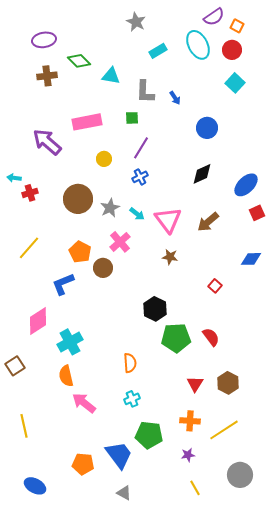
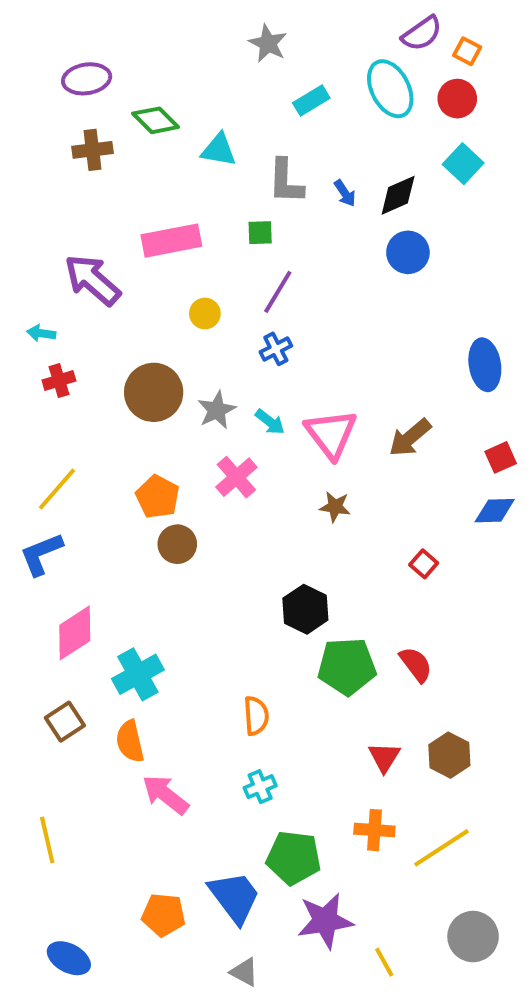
black diamond: (202, 174) -> (398, 195), moved
cyan arrow: (14, 178) -> (41, 333), moved
blue ellipse: (246, 185) -> (485, 365), turned -55
red square: (257, 213) -> (501, 457), moved
brown circle: (103, 268) -> (177, 544), moved
blue L-shape: (63, 284) -> (41, 554), moved
brown square: (15, 366) -> (65, 722), moved
purple star: (188, 455) -> (325, 921), moved, size x2.0

